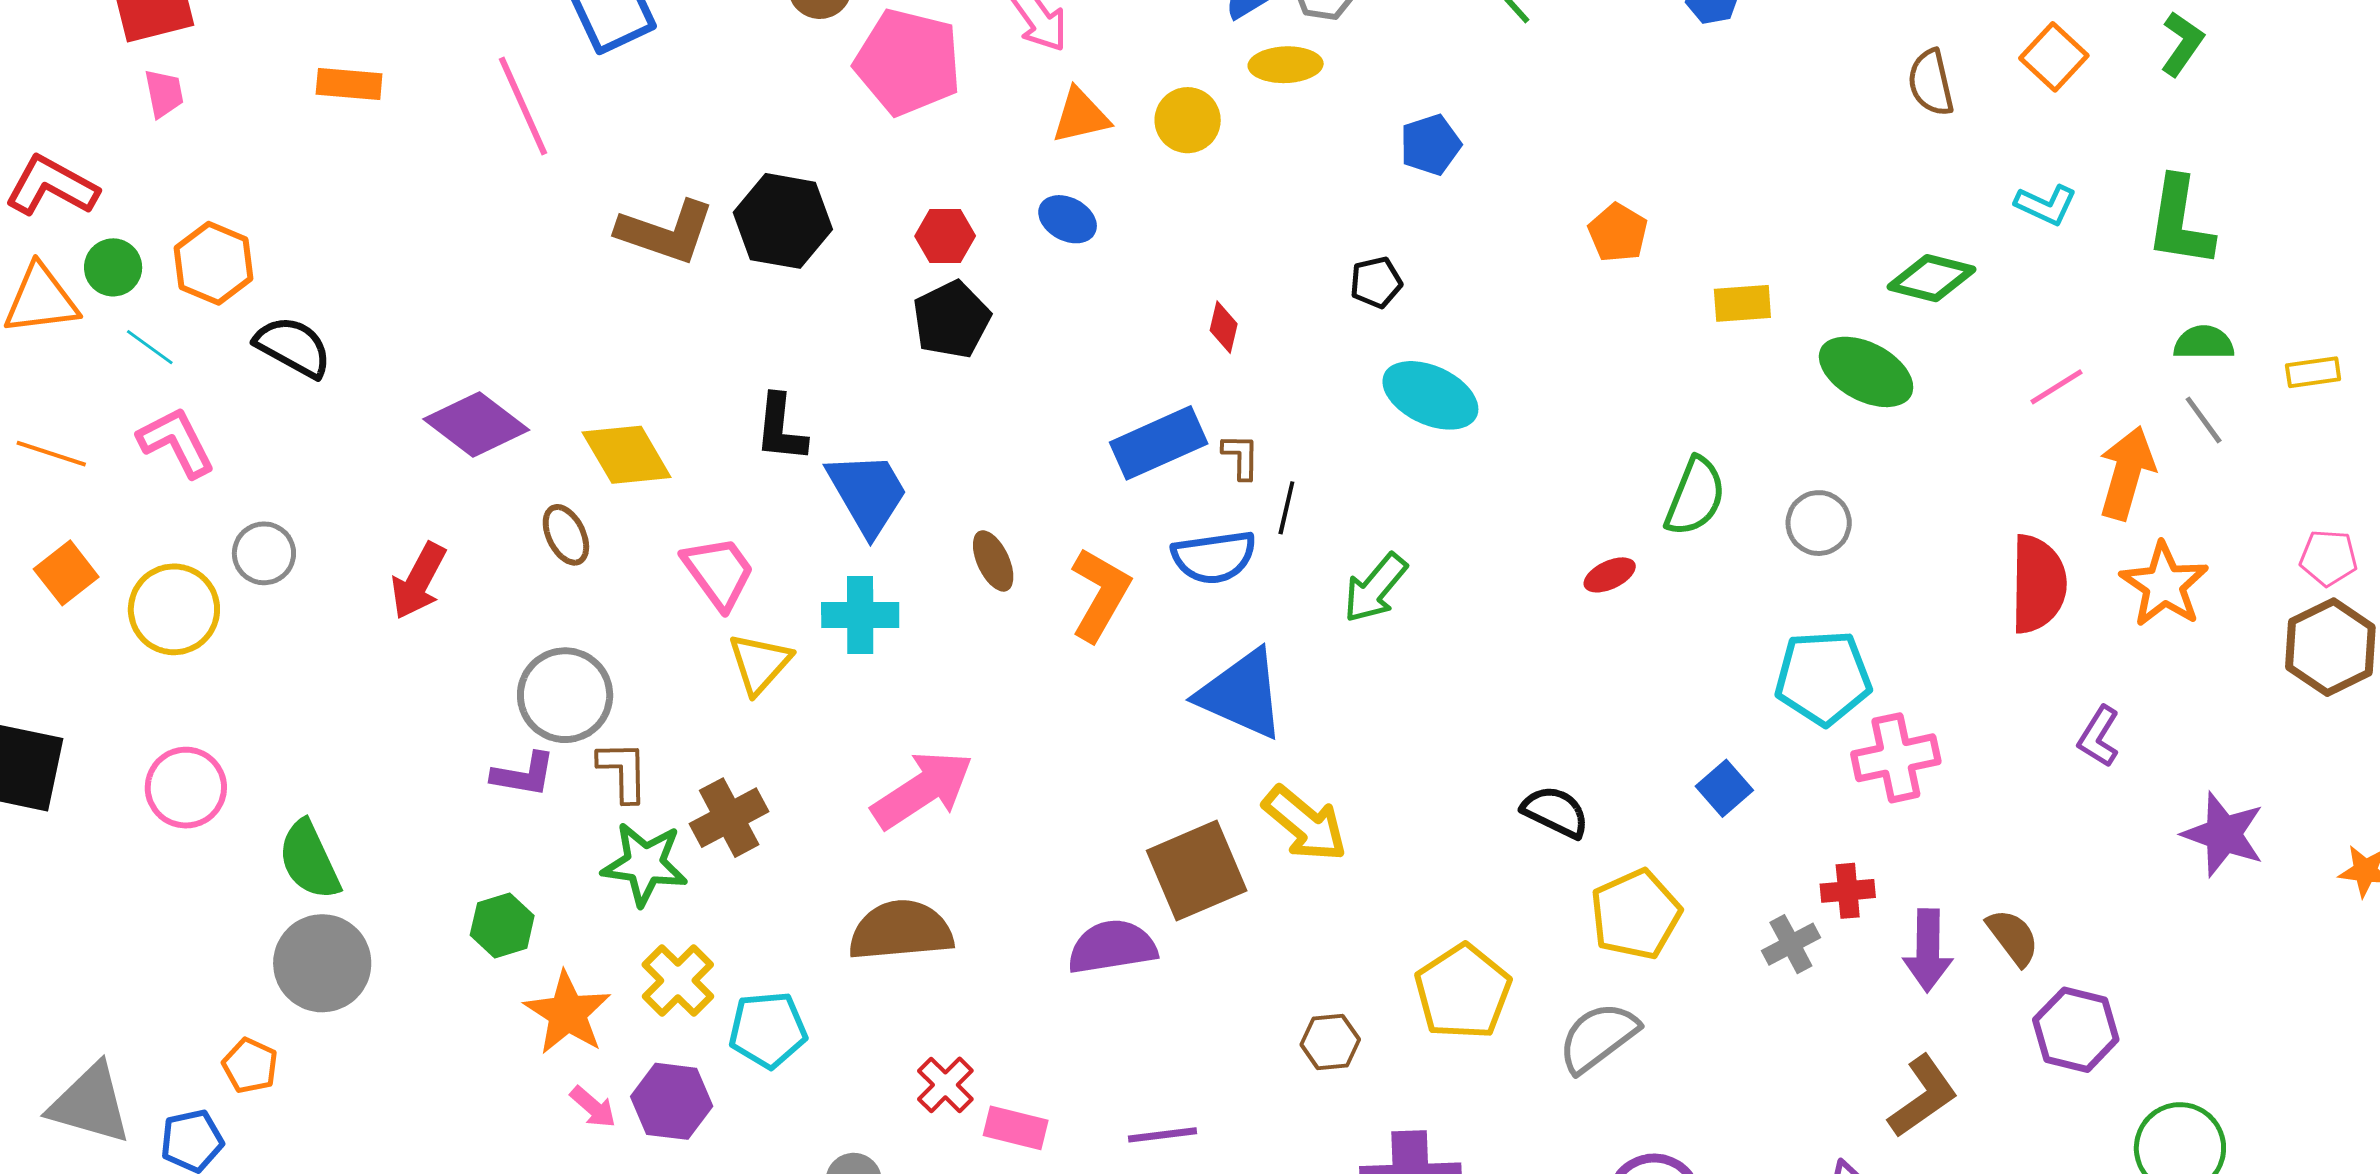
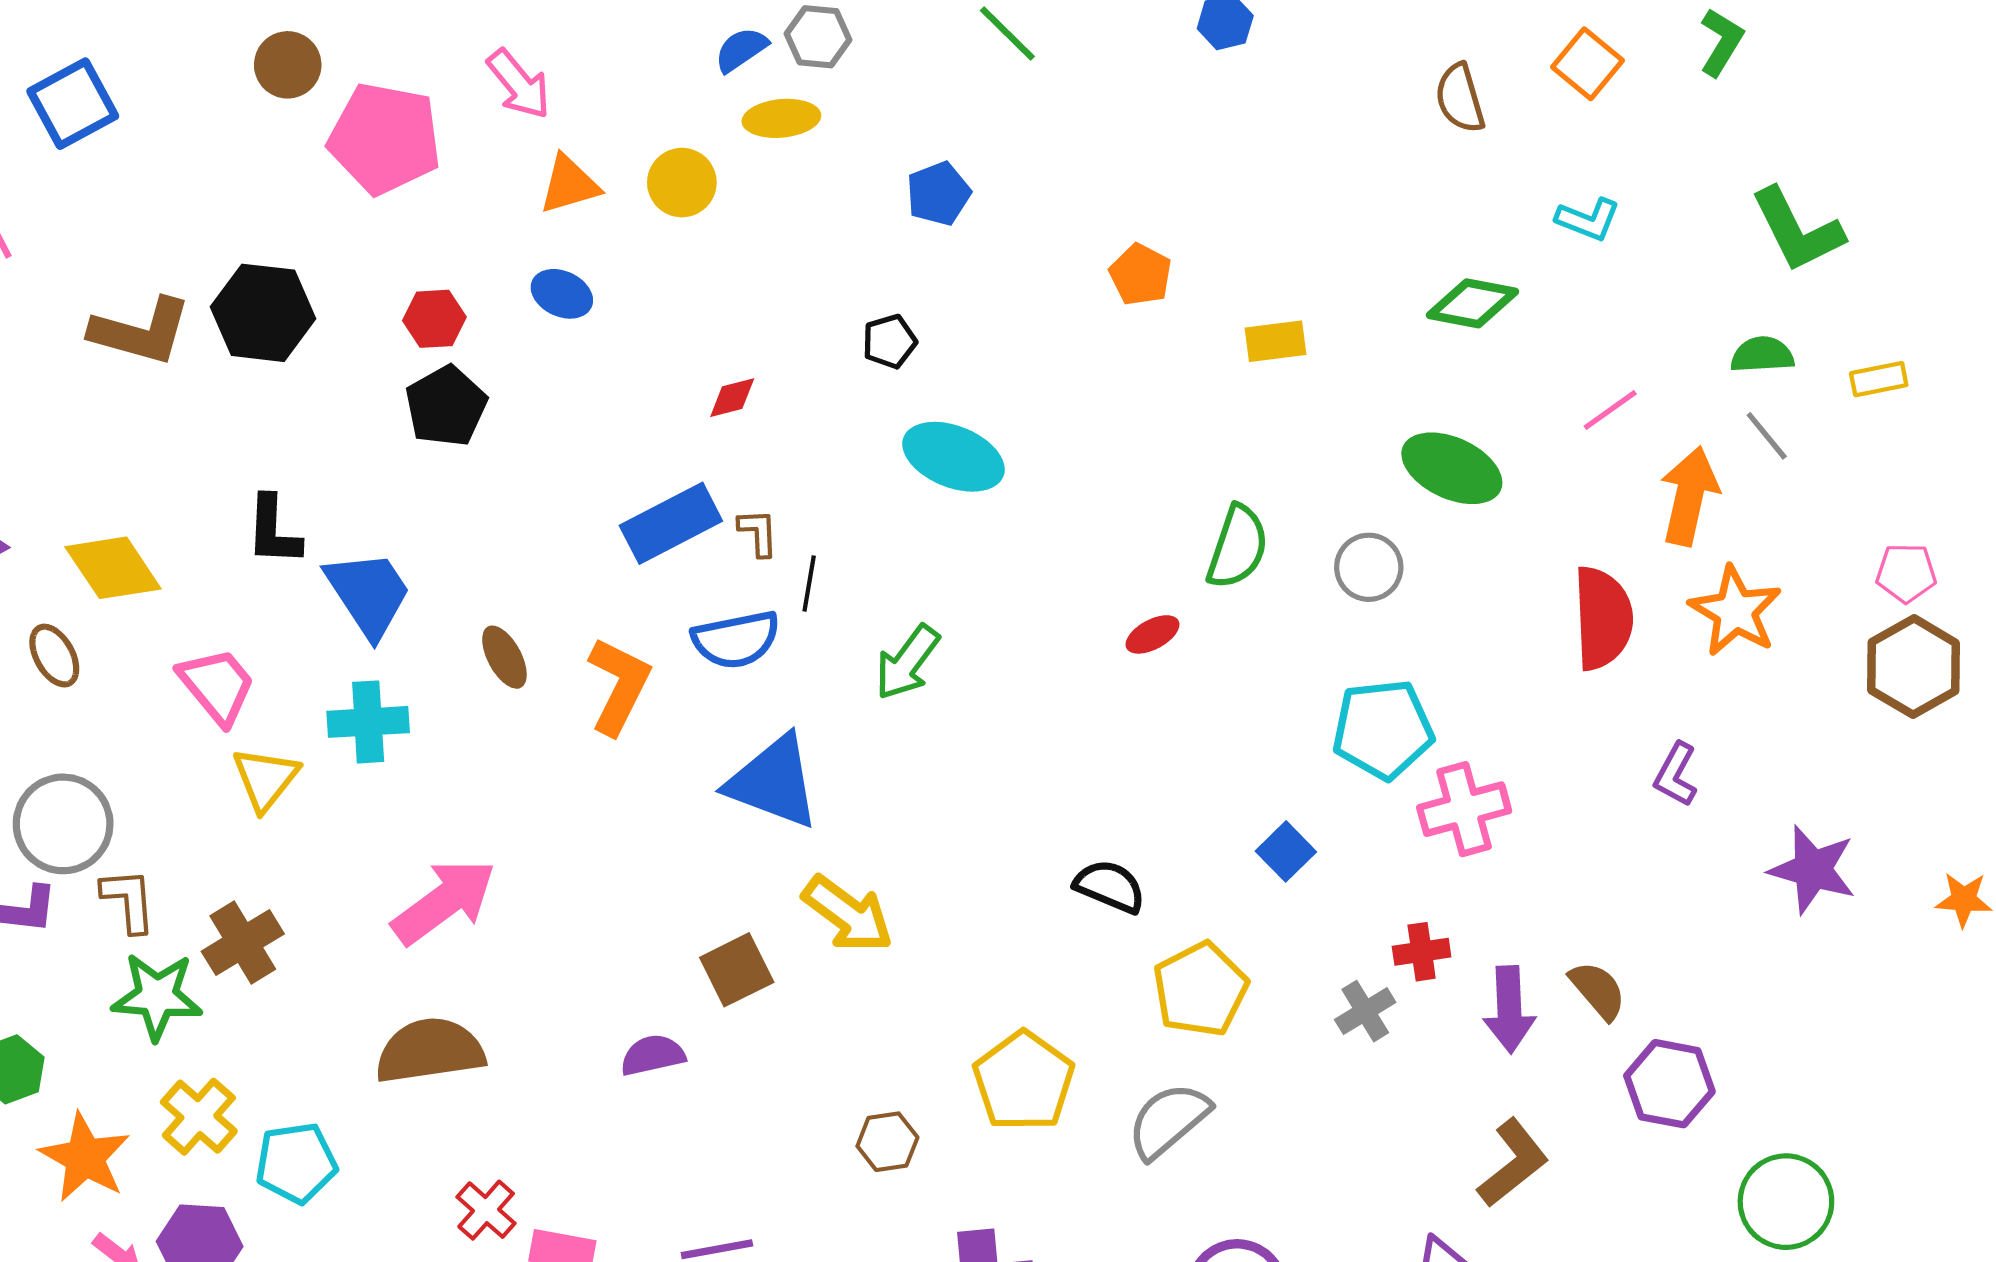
green L-shape: (2180, 222) -> (1797, 230), moved, turned -32
red diamond: (1224, 327) -> (732, 398), turned 66
green ellipse: (1866, 372) -> (1452, 468), moved
brown square: (1197, 871) -> (737, 970), size x0.7
purple semicircle: (1112, 947) -> (653, 1055), size x0.7

